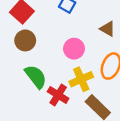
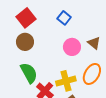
pink circle: (74, 49) -> (72, 47), moved

